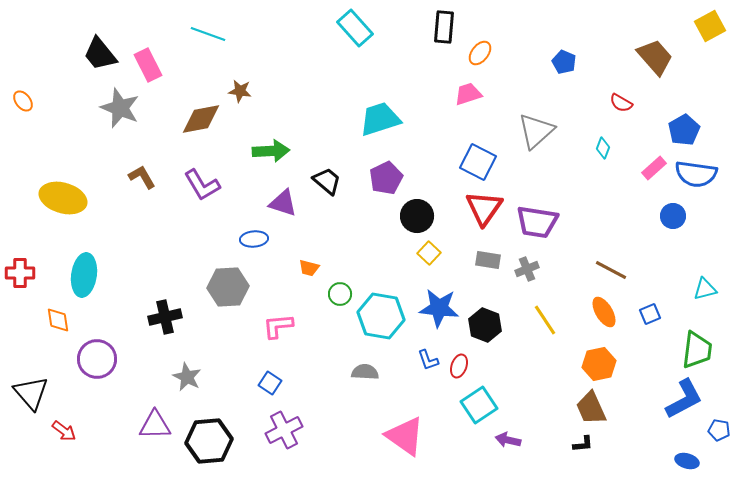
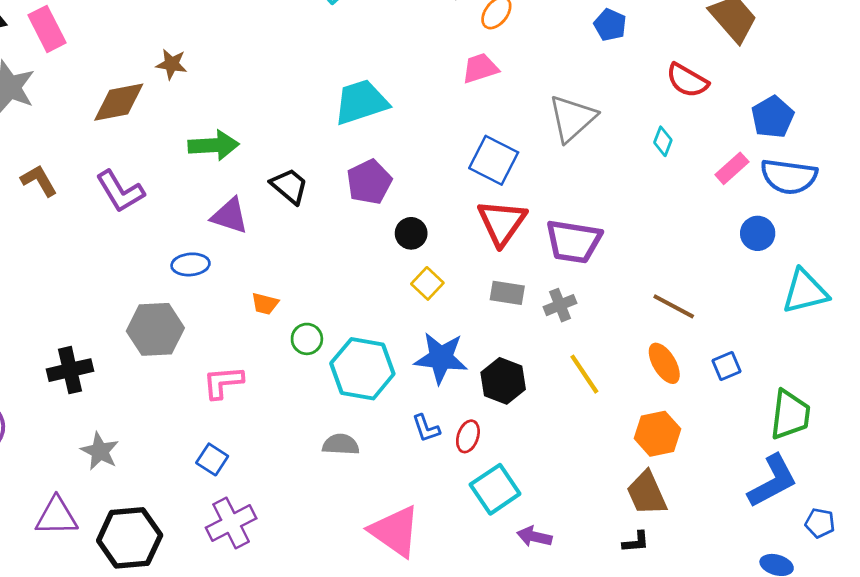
red semicircle: (621, 103) -> (687, 80), size x1.4
black circle: (417, 216) -> (411, 233), size x0.7
cyan triangle: (705, 289) -> (805, 292), moved, size x1.5

